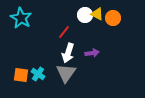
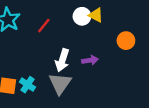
orange circle: (113, 18) -> (126, 41), moved
red line: (64, 32) -> (44, 26), moved

